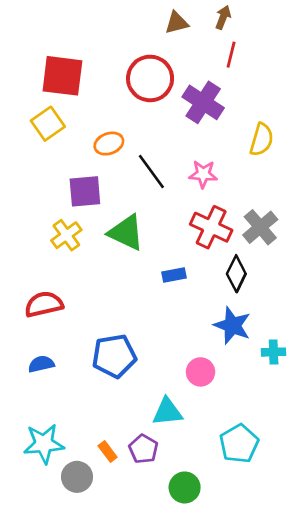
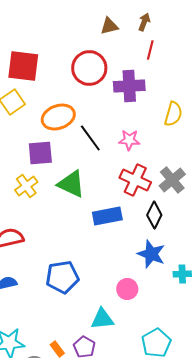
purple cross: (203, 102) -> (129, 86), turned -36
orange ellipse: (109, 144) -> (58, 117), size x1.5
blue rectangle: (174, 275) -> (107, 216), size x1.6

